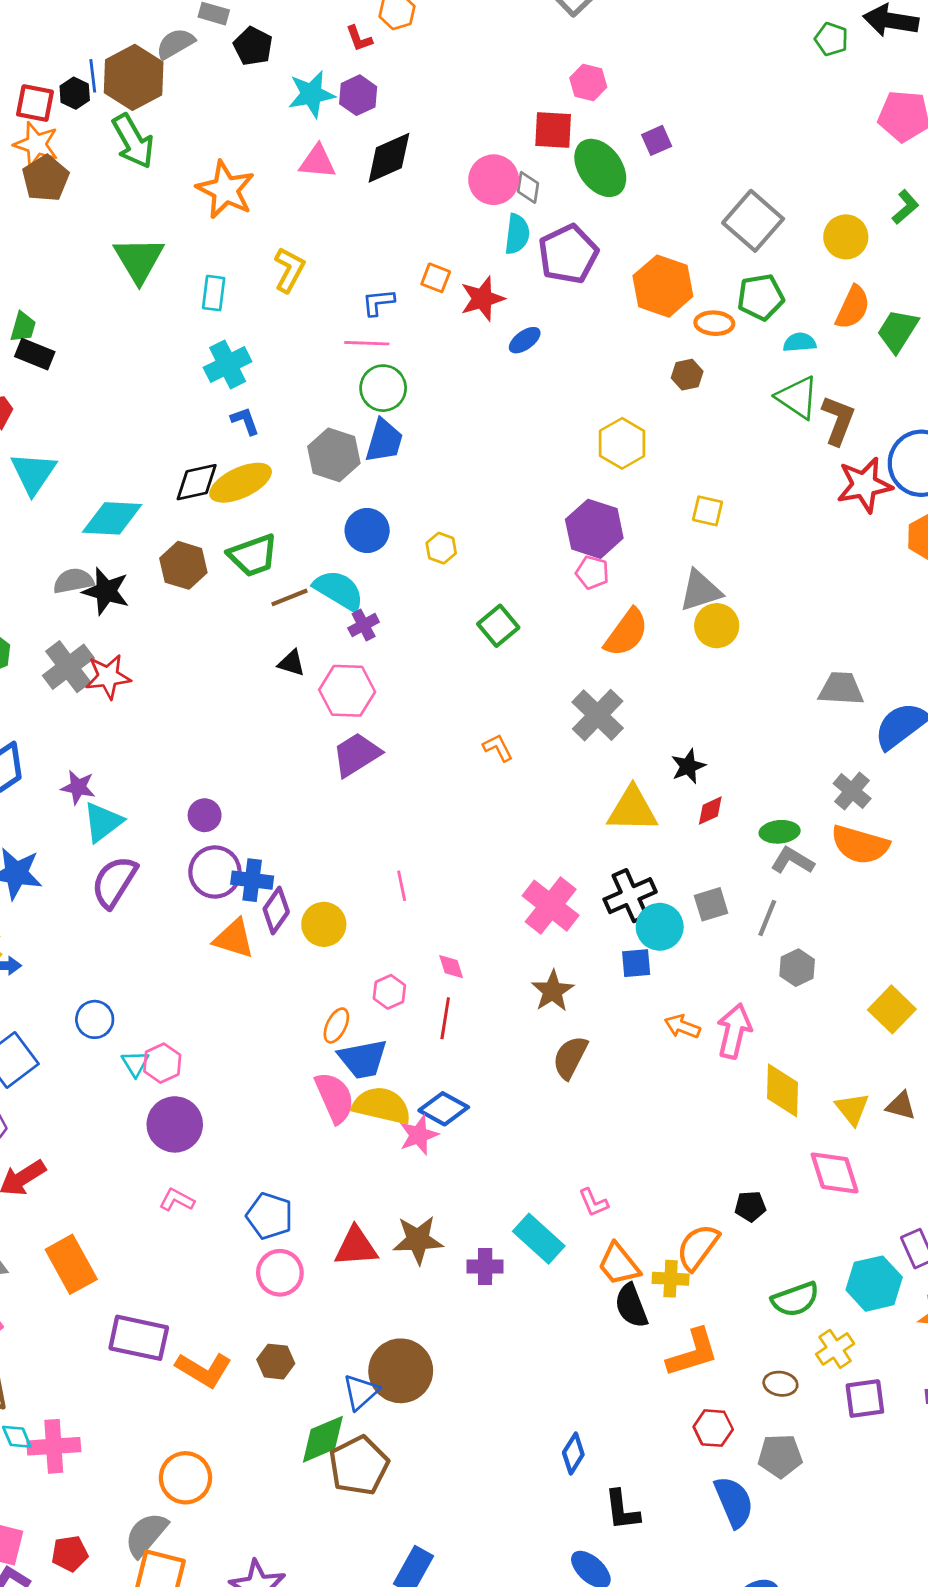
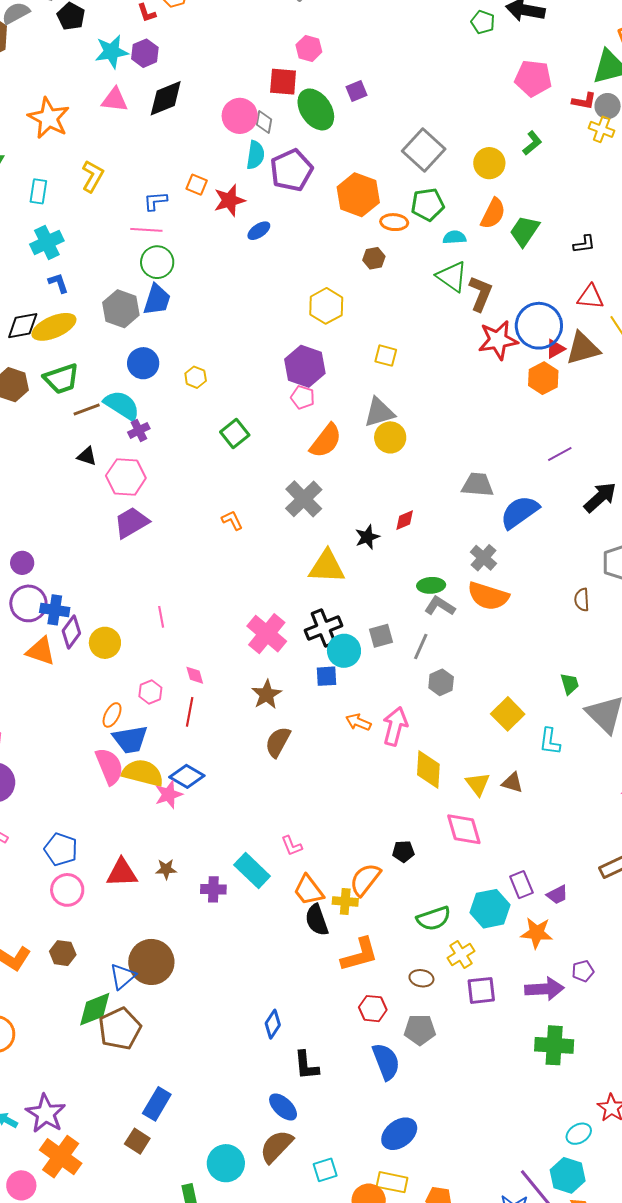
red diamond: (710, 811) -> (405, 520), moved
brown star: (418, 1240) -> (166, 869), size x0.6

